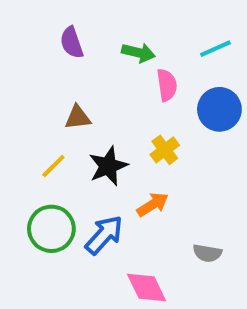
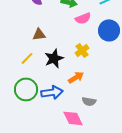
pink semicircle: (167, 85) -> (83, 18), turned 77
blue arrow: (104, 235) -> (52, 92), turned 40
gray semicircle: (207, 253) -> (89, 101), moved

